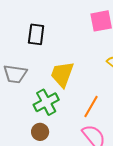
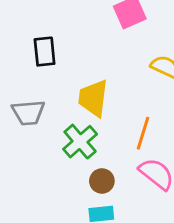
brown circle: (40, 132) -> (102, 181), moved

